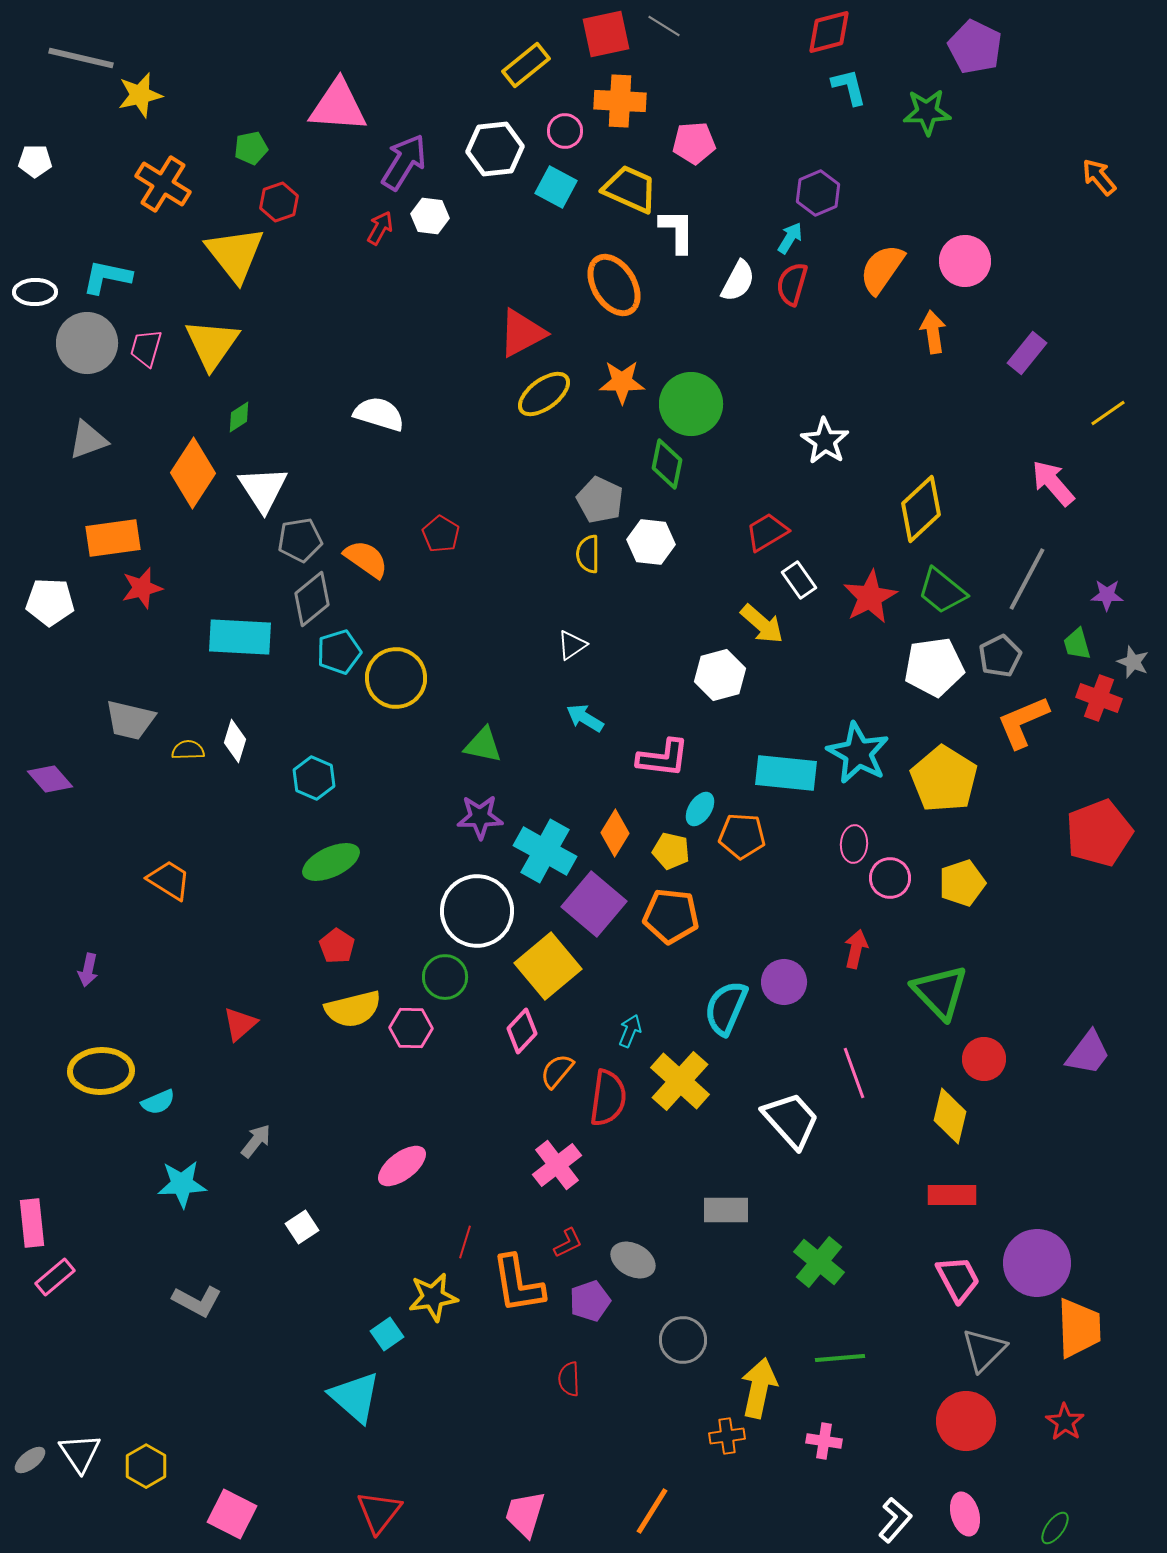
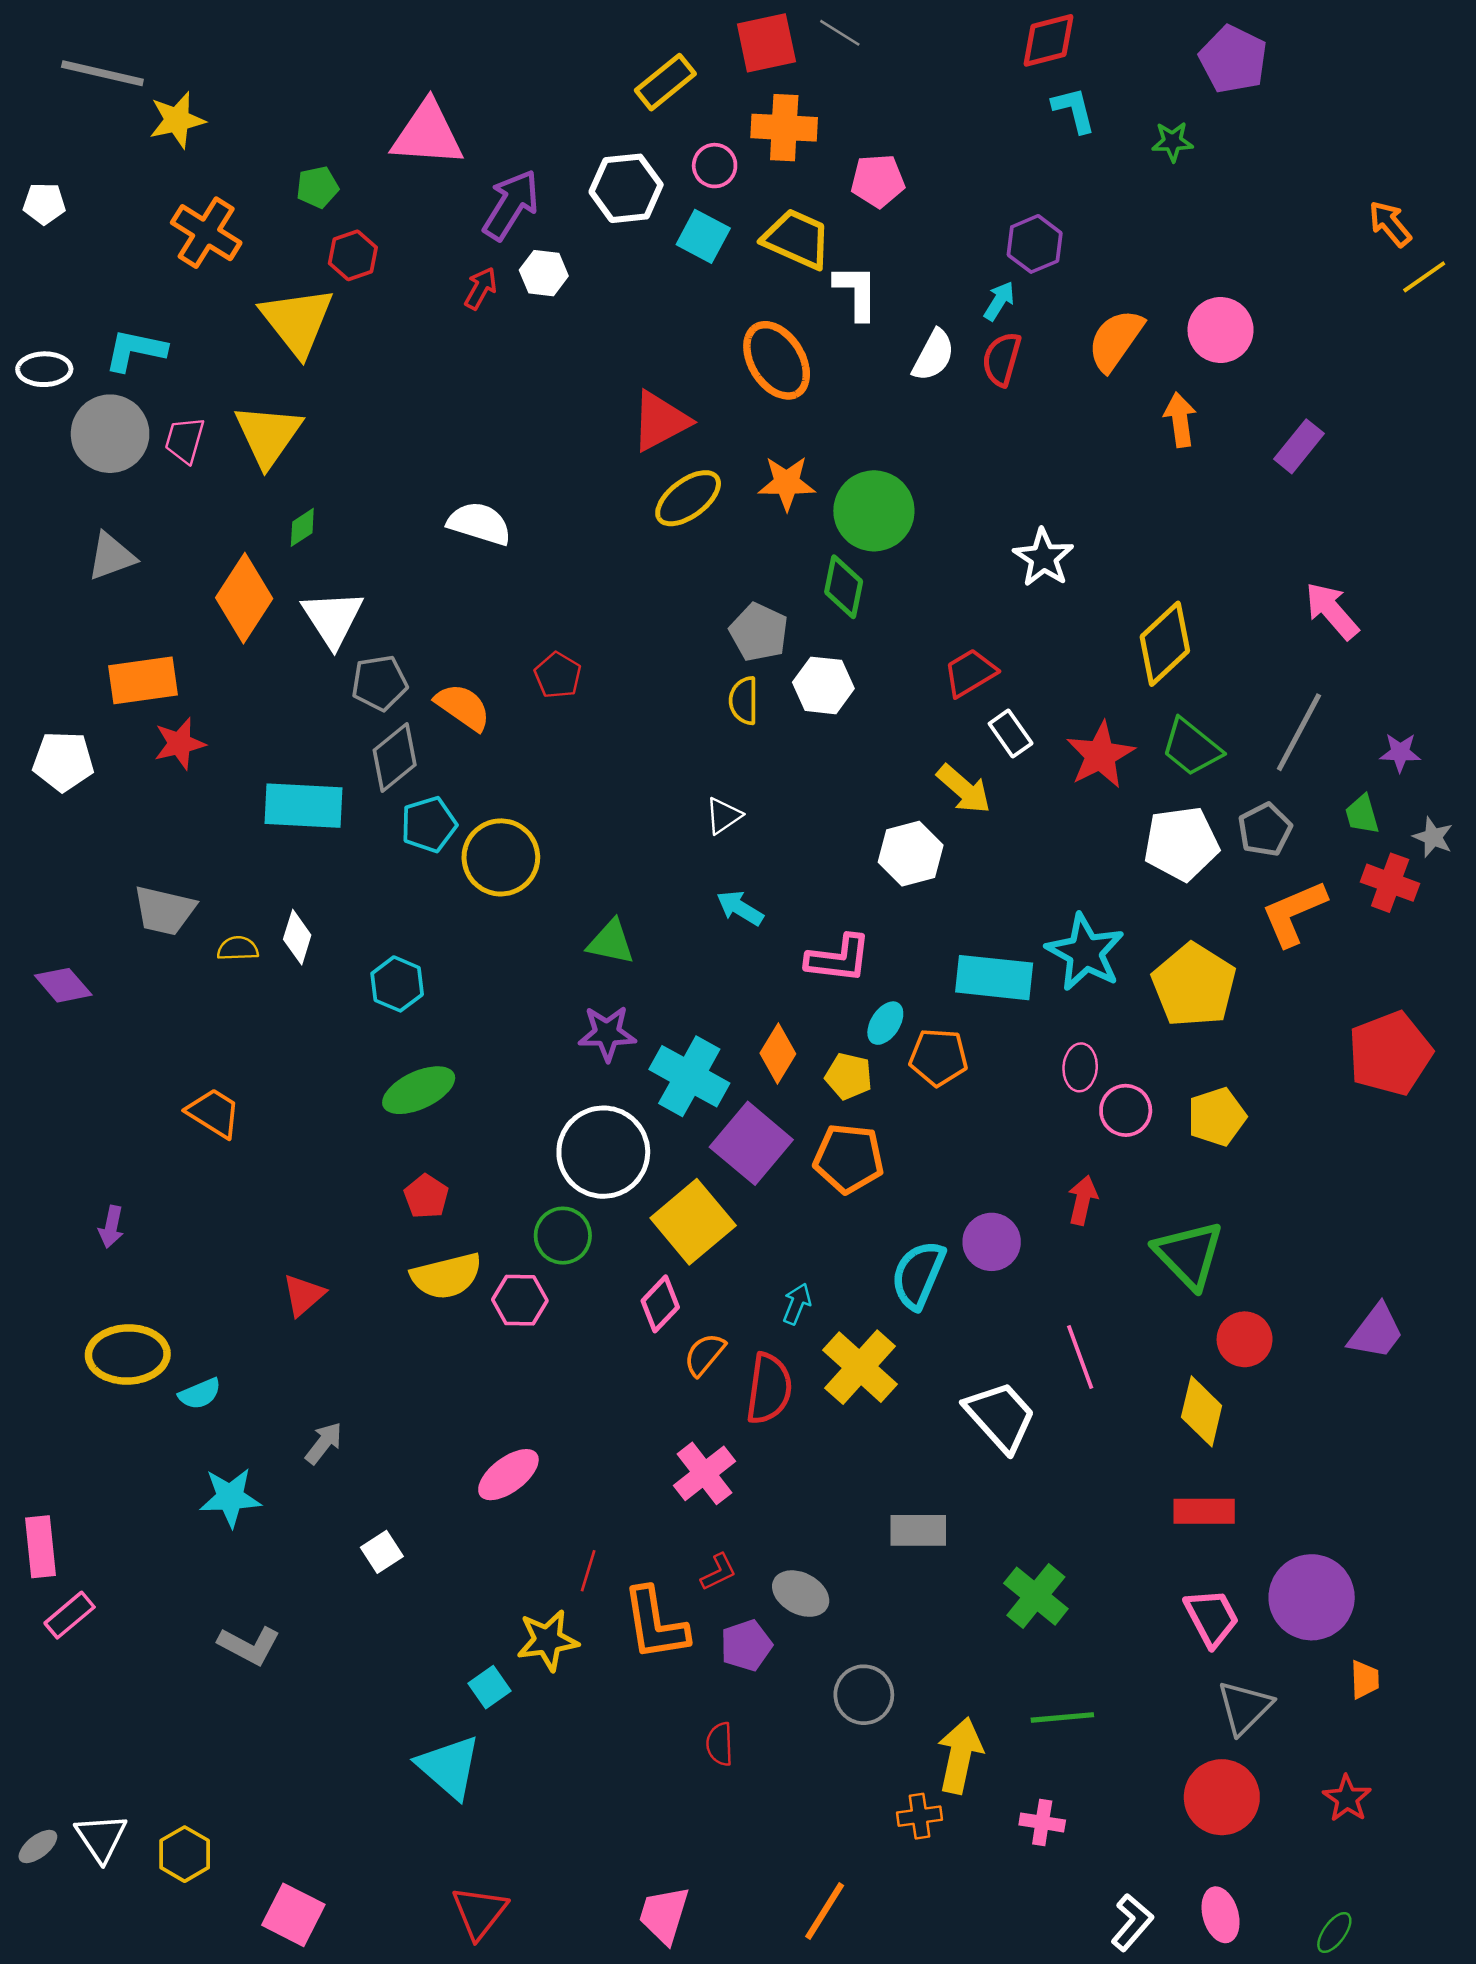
green star: (927, 112) -> (1172, 142), size x0.7
yellow line: (1108, 413) -> (1424, 277), moved
orange trapezoid: (1079, 1328) -> (1365, 1680), size x0.5

